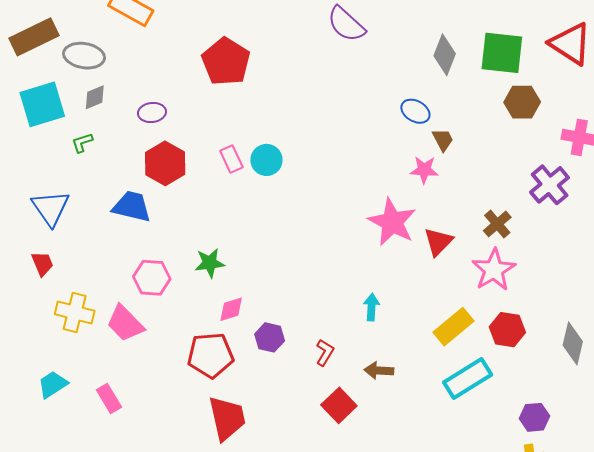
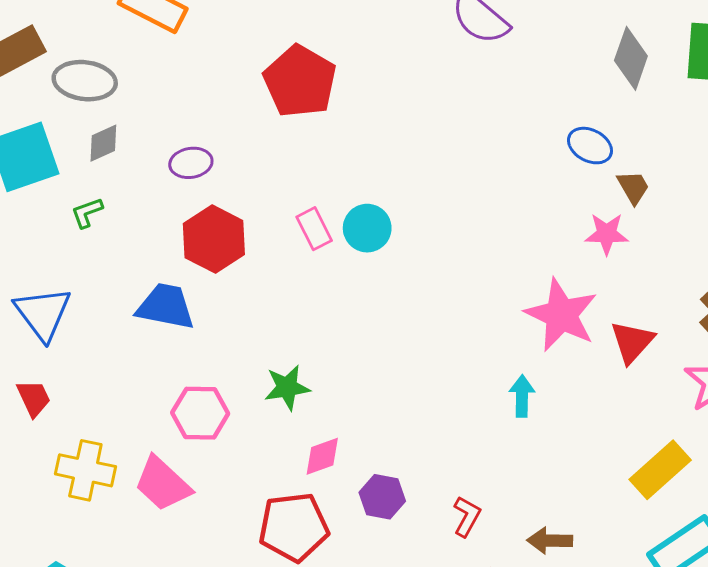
cyan arrow: (371, 307) -> (522, 396), moved

